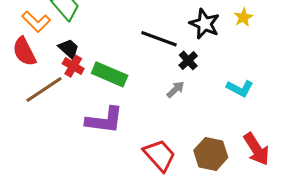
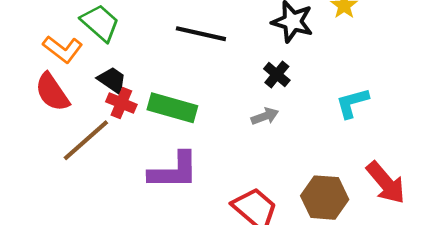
black line: (159, 39) -> (201, 34), moved
cyan L-shape: (240, 88) -> (352, 103), turned 144
gray arrow: (176, 89) -> (265, 116), turned 30

